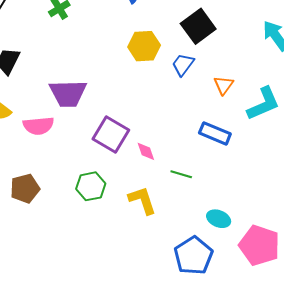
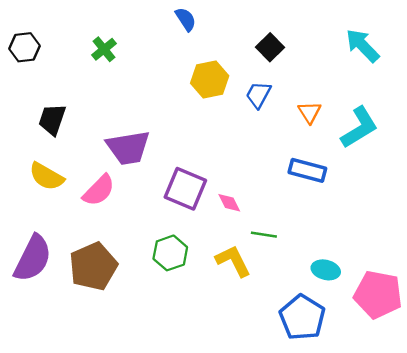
black square: (198, 26) -> (270, 47), size x0.7
pink semicircle: (38, 126) -> (99, 190), turned -32
green line: (181, 174) -> (264, 235), moved
brown pentagon: (25, 188) -> (93, 266), size x1.4

